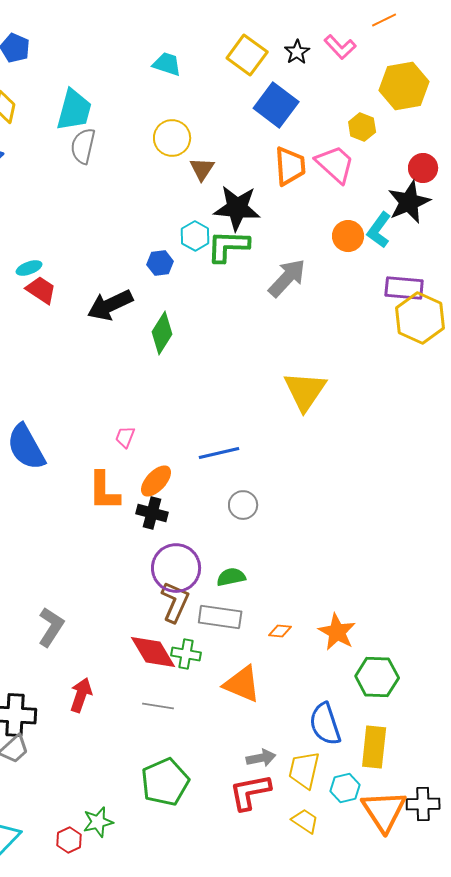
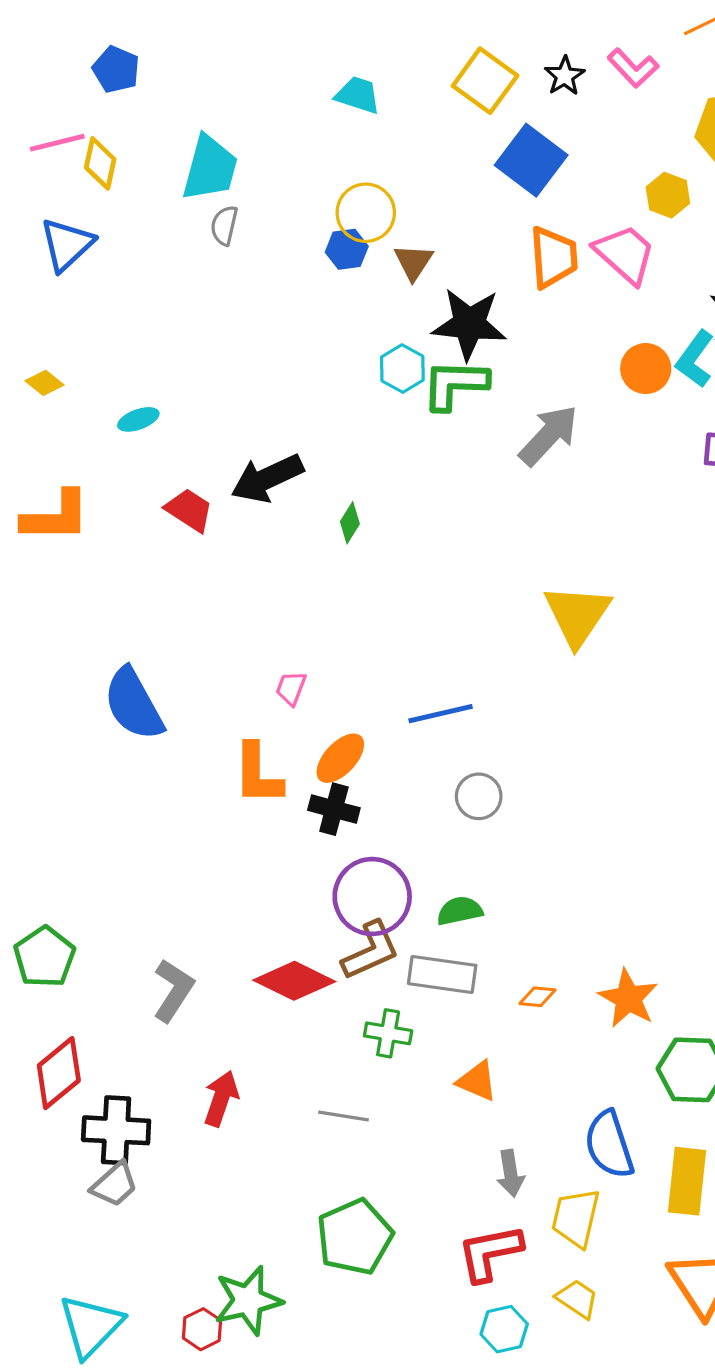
gray semicircle: (83, 146) -> (224, 225), size x0.7
blue hexagon: (160, 263) -> (347, 249), moved
red trapezoid: (41, 290) -> (189, 510), moved
green diamond: (162, 333) -> (350, 523), size x0.6
brown L-shape: (175, 602) -> (371, 951), turned 42
red diamond: (153, 652) -> (294, 981), moved, turned -33
orange triangle: (242, 684) -> (477, 1081), size x0.7
gray arrow: (261, 758) -> (511, 1173), moved, turned 92
cyan hexagon: (345, 788) -> (504, 1329), moved
green star: (98, 822) -> (248, 1301), size x1.4

